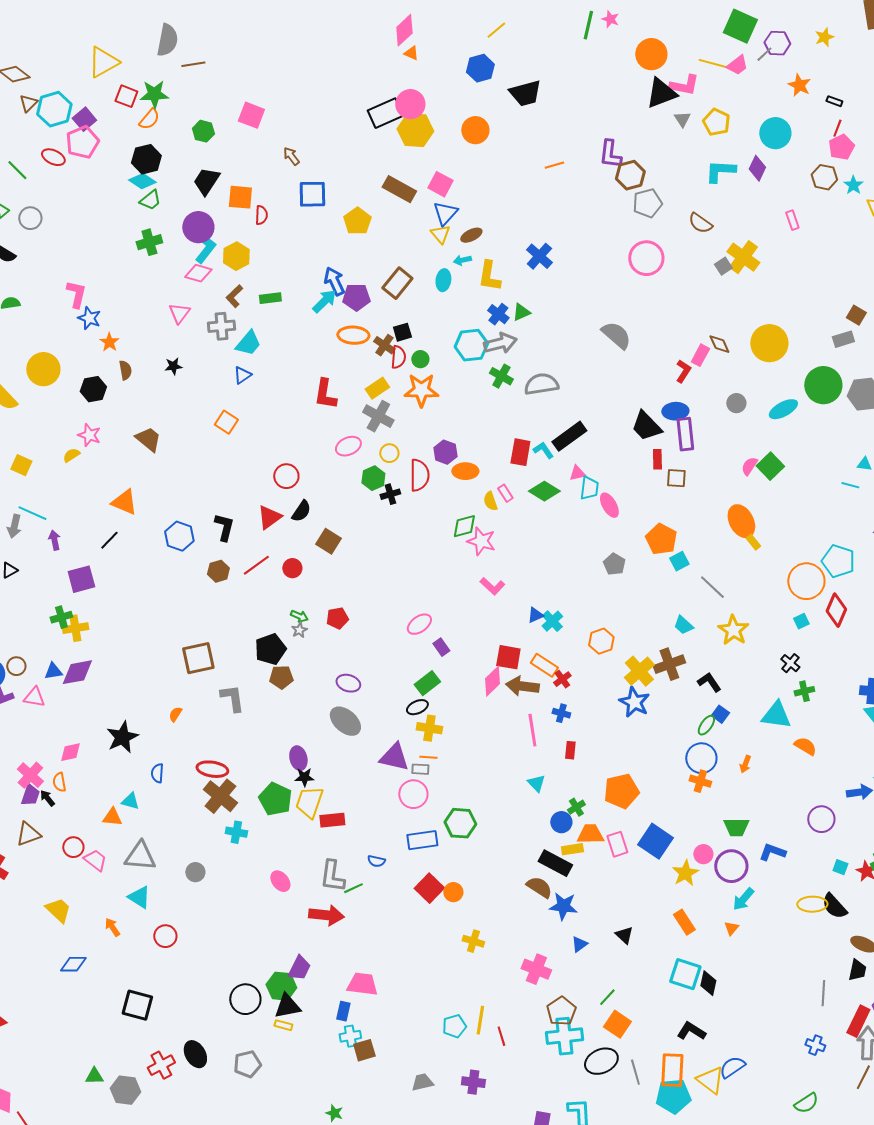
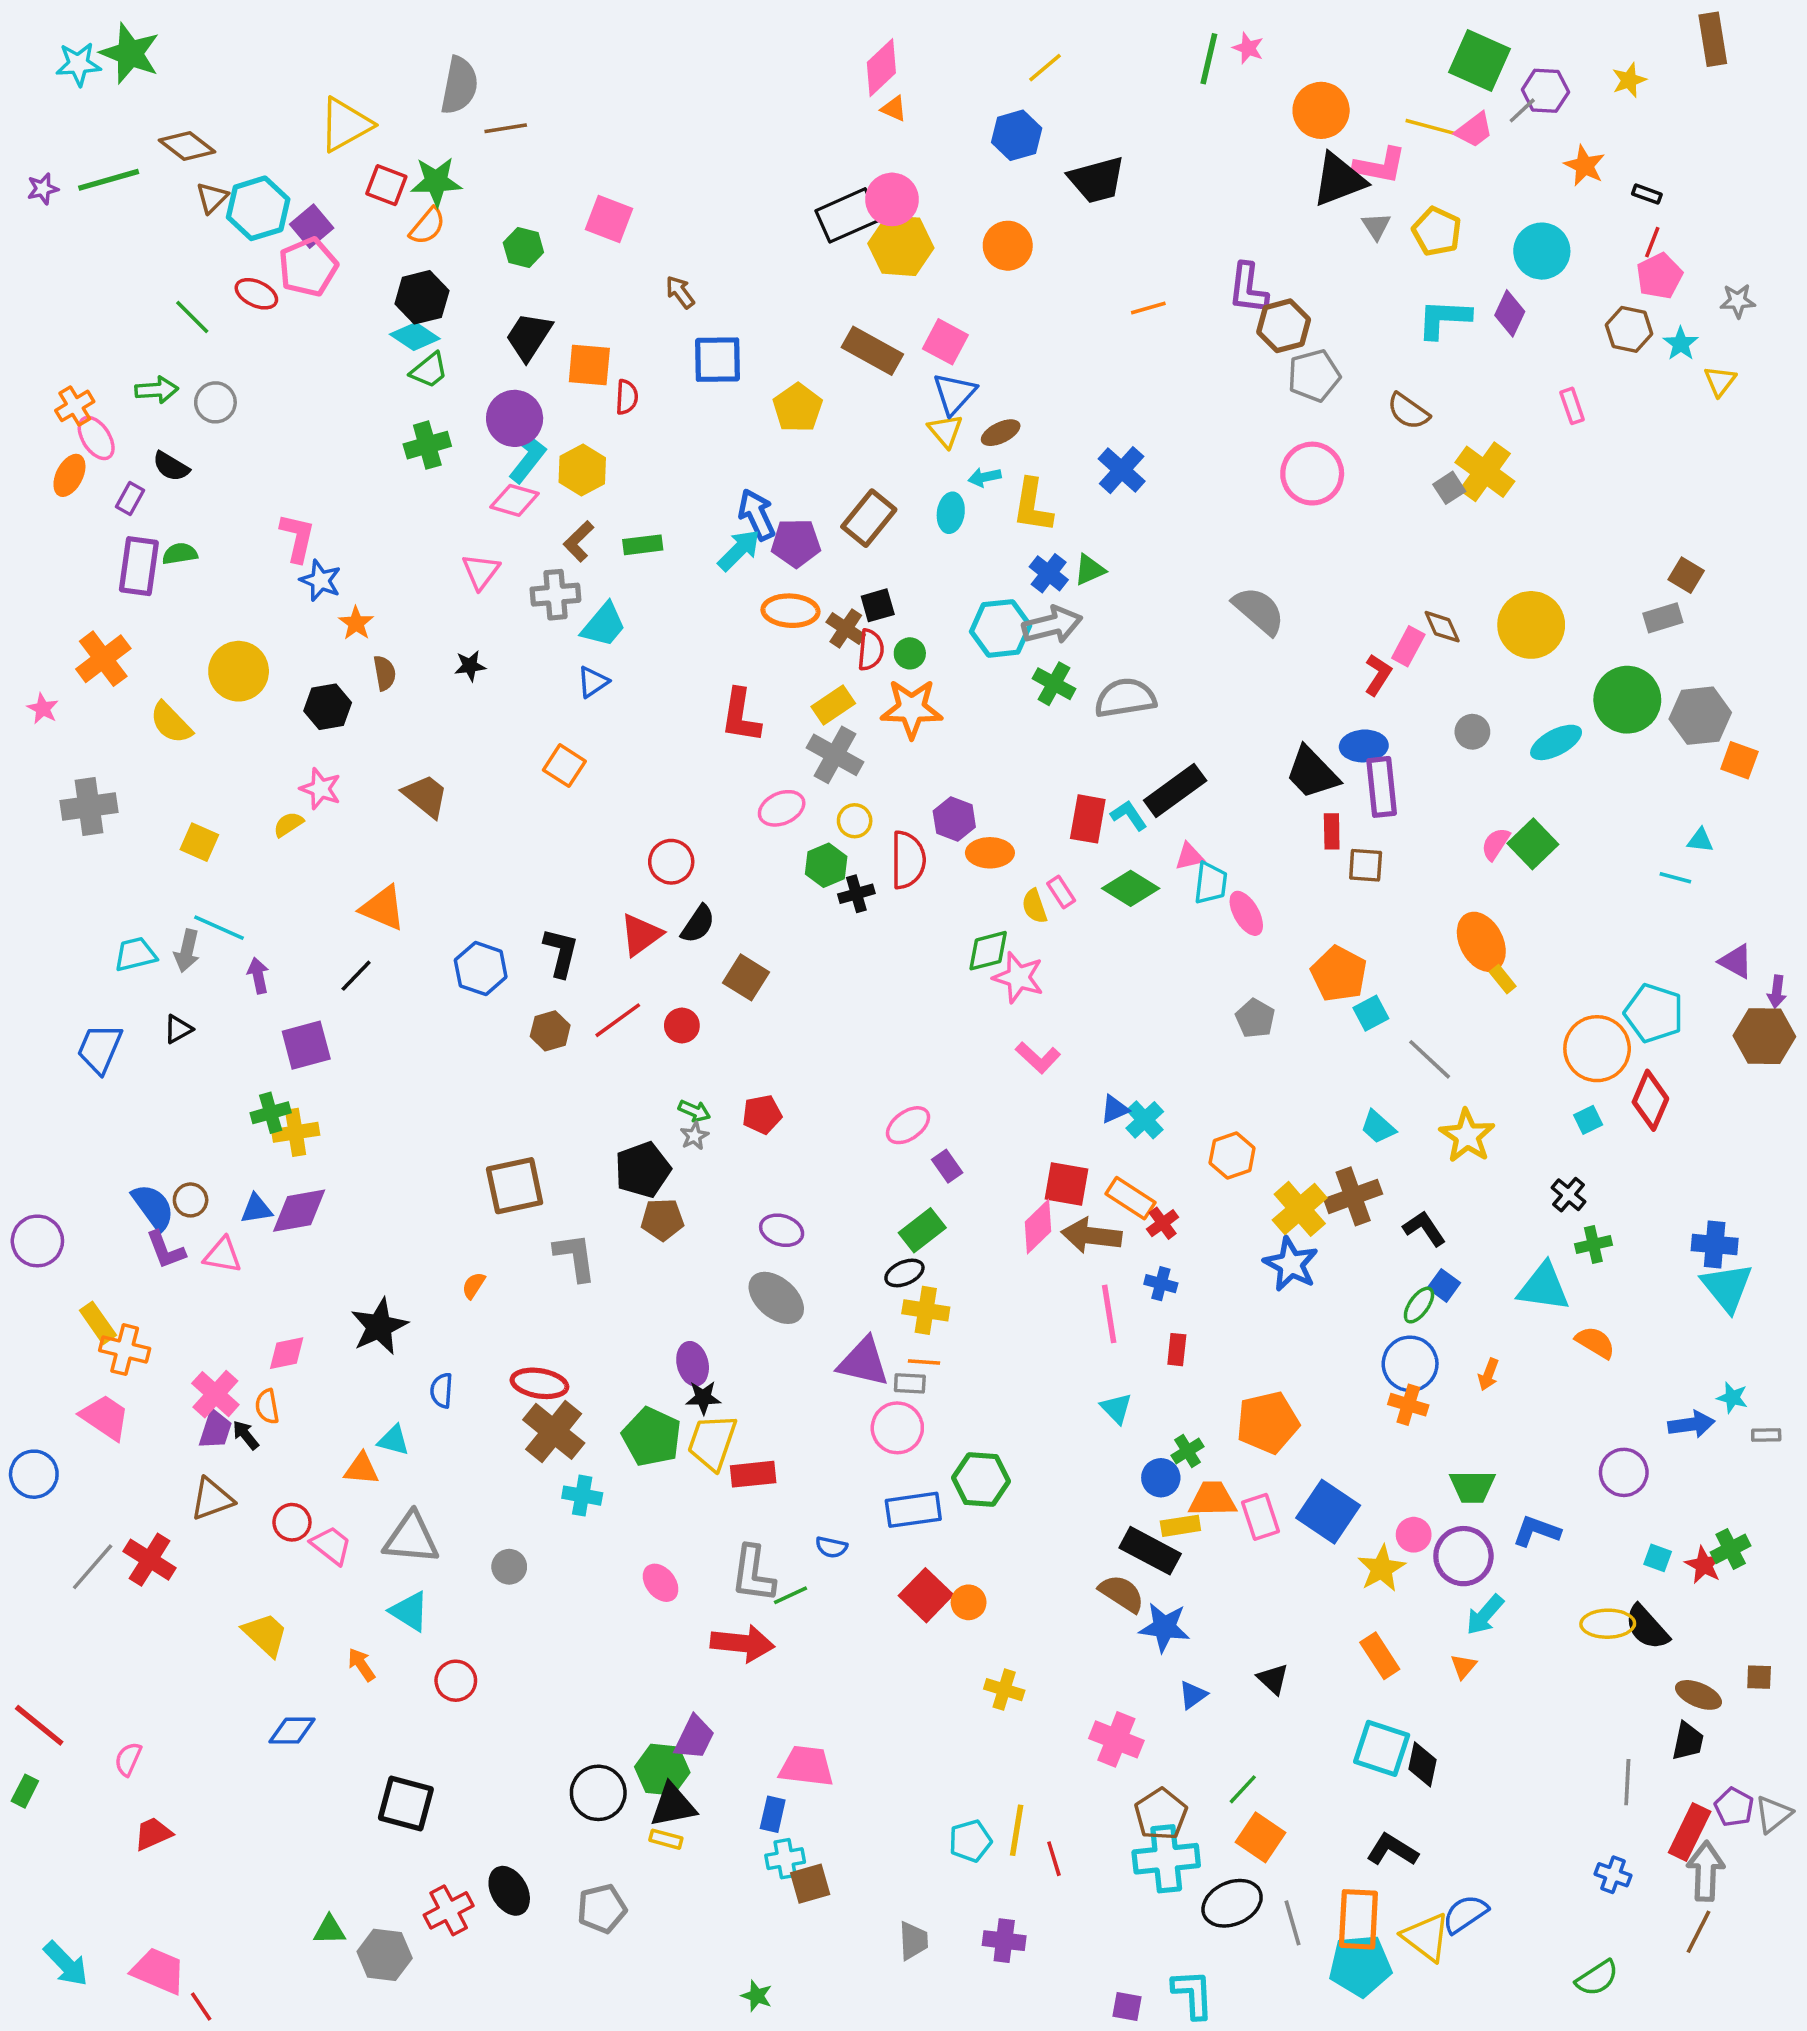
gray trapezoid: (422, 1082) -> (913, 1941), turned 100

